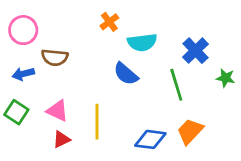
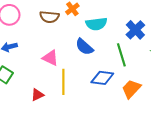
brown semicircle: (55, 57) -> (49, 17), moved
pink triangle: (57, 111) -> (50, 58), moved
blue diamond: (150, 139) -> (102, 78), moved

